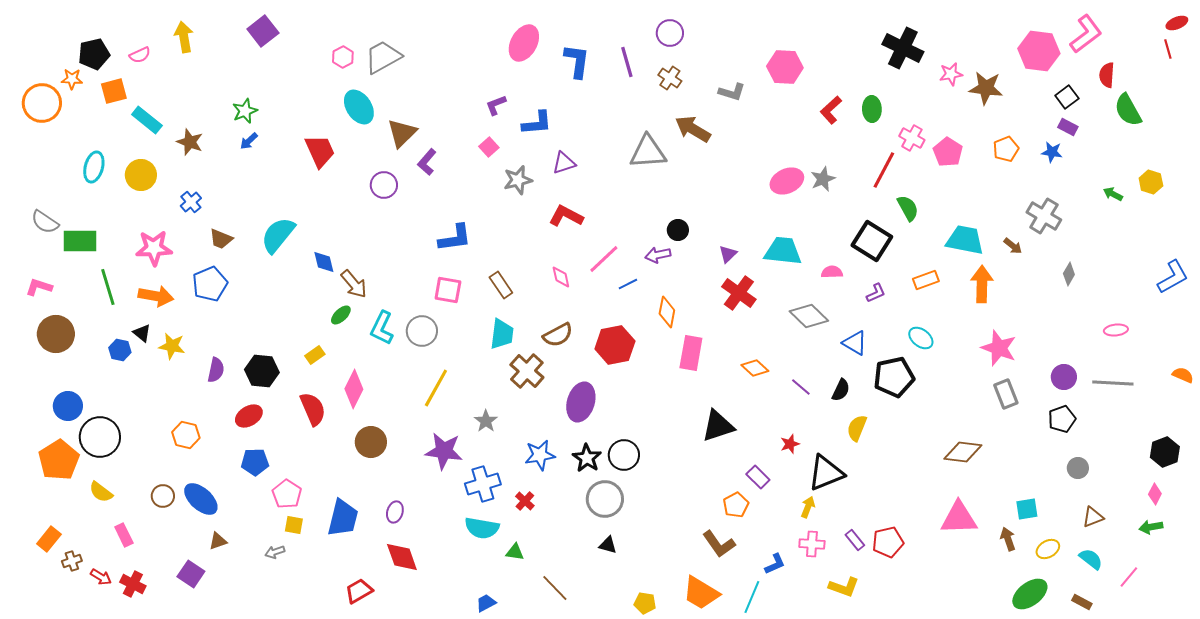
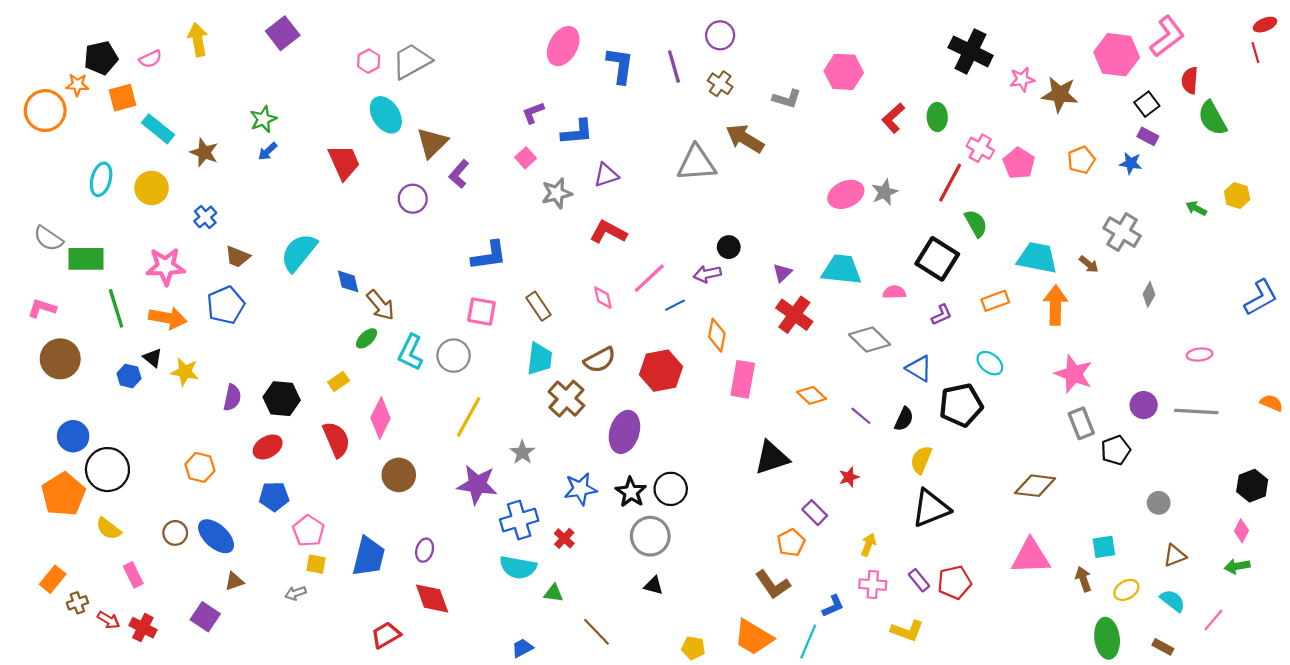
black pentagon: (1062, 419) -> (1116, 450), moved
black triangle: (826, 473) -> (931, 508), moved
green ellipse: (1030, 594) -> (1107, 638), turned -60

